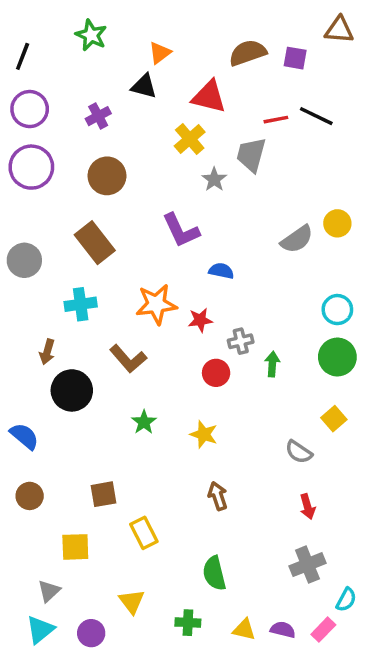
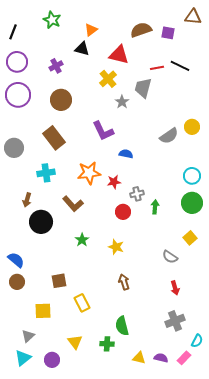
blue semicircle: (24, 436) -> (16, 260), moved
green cross: (188, 623) -> (107, 344), moved

